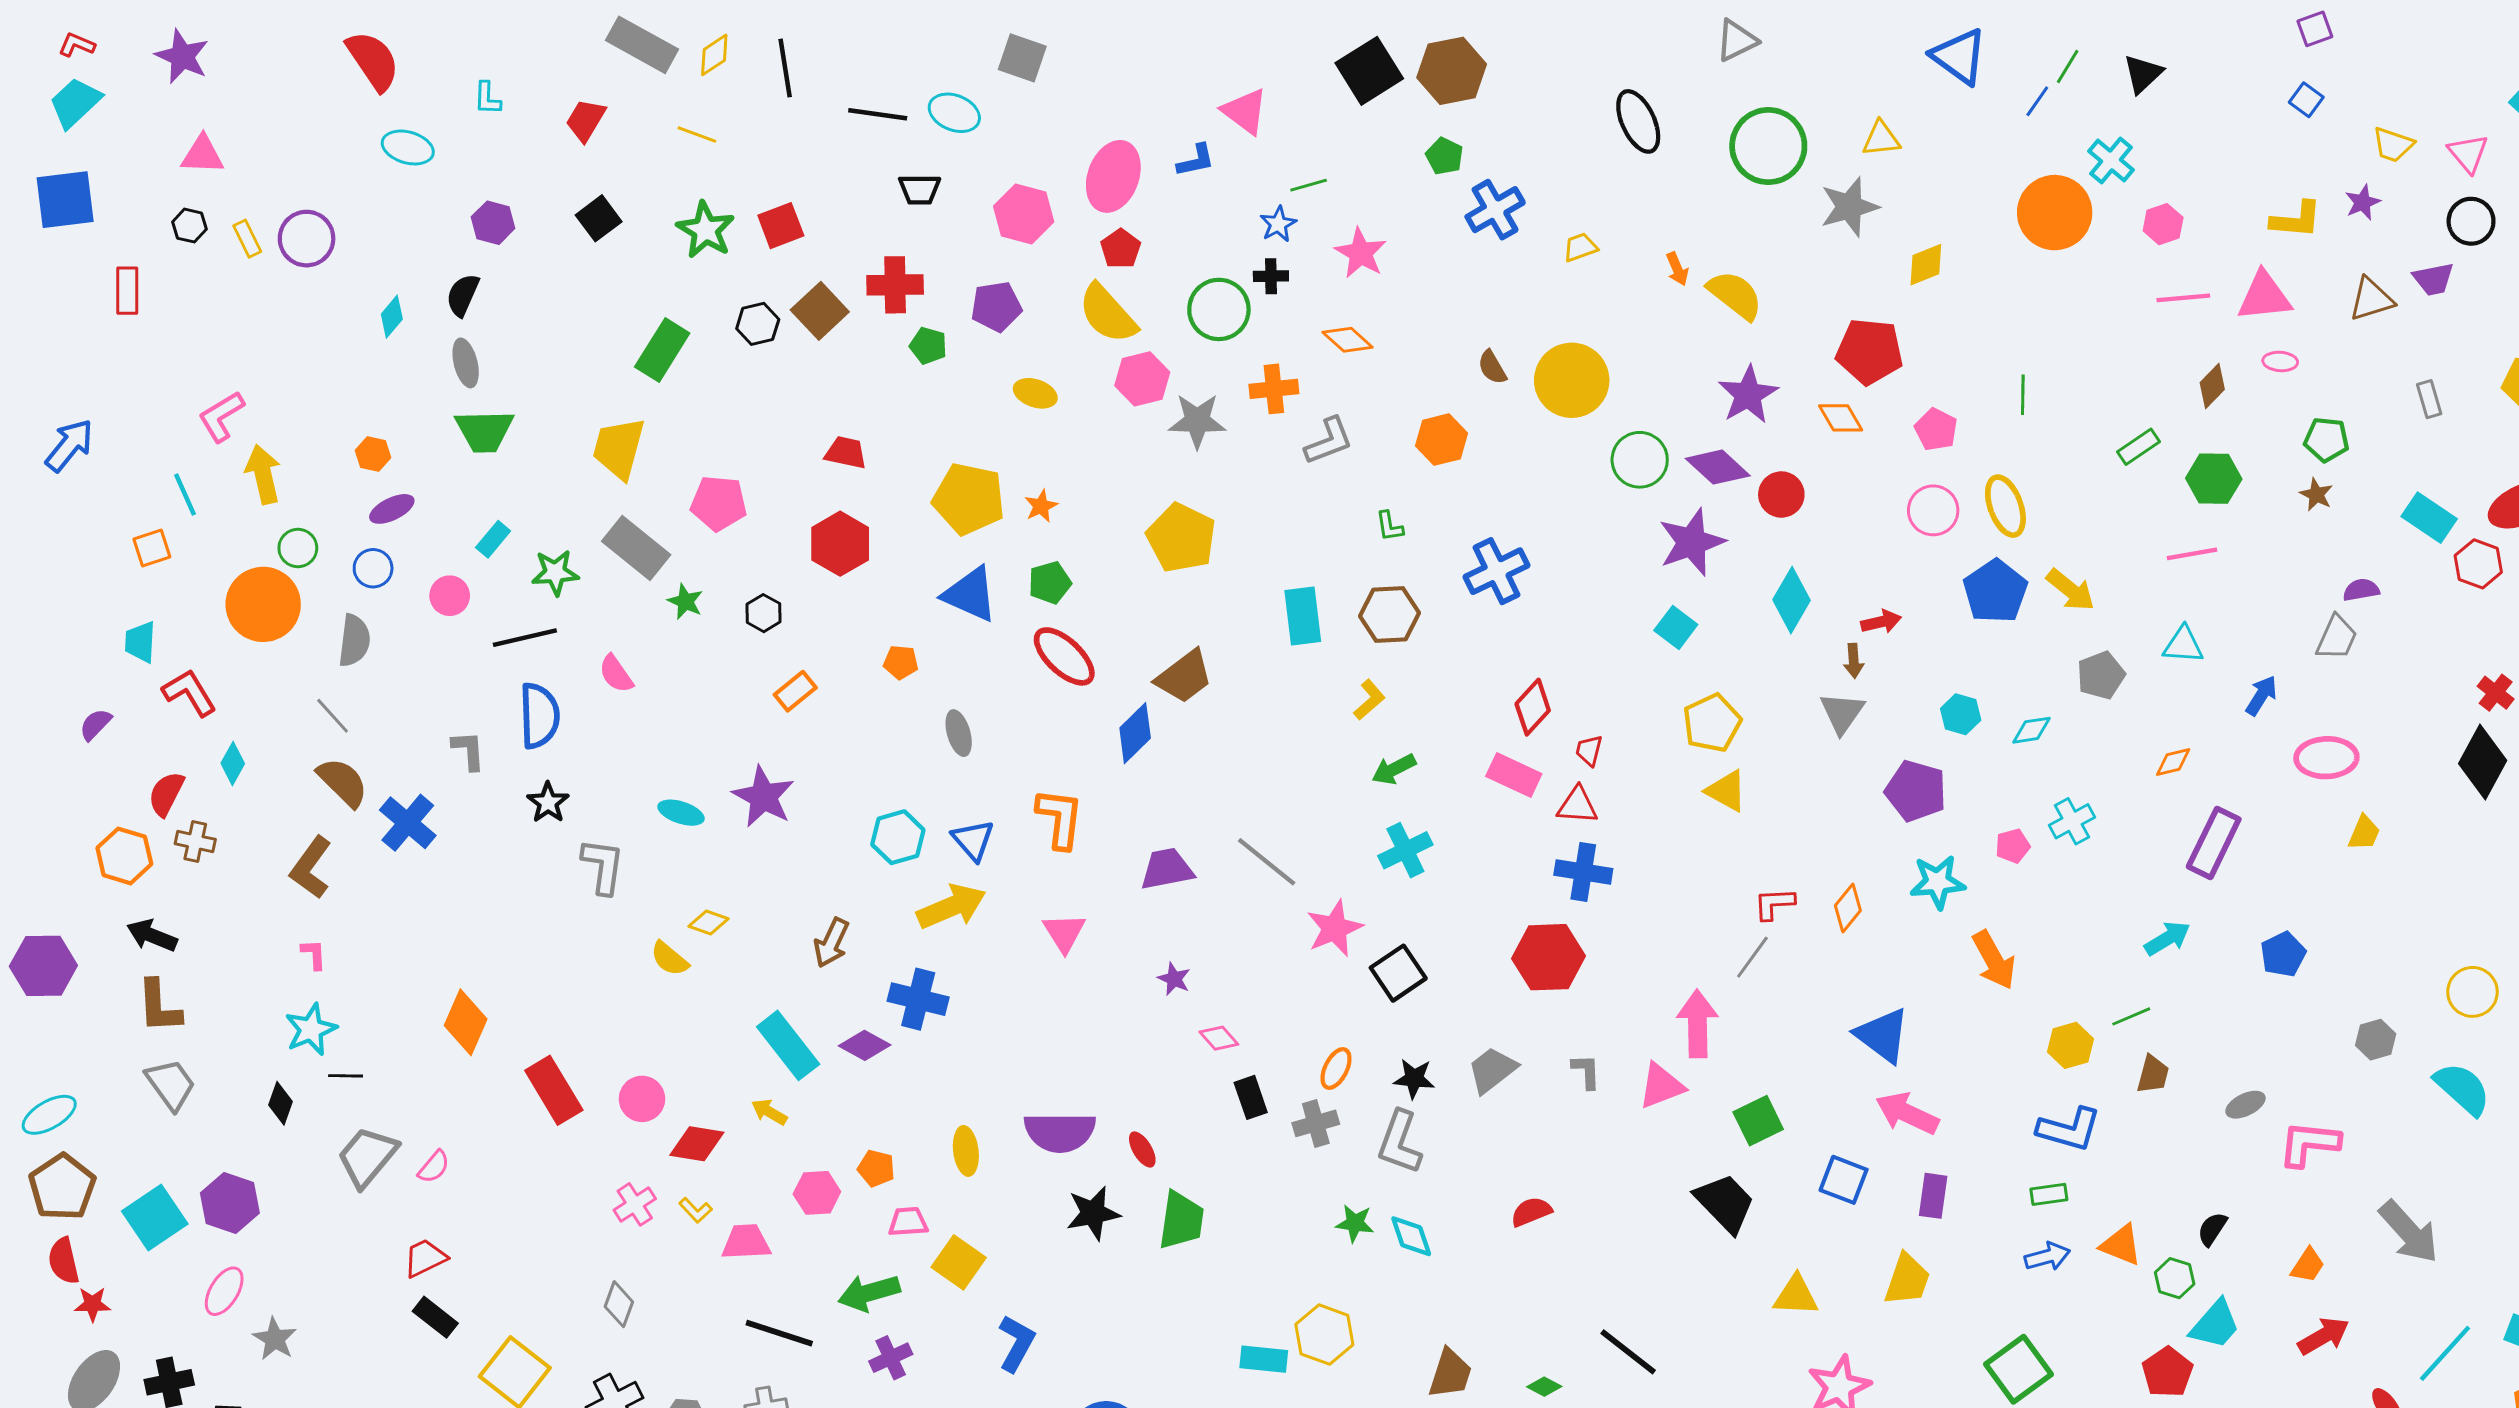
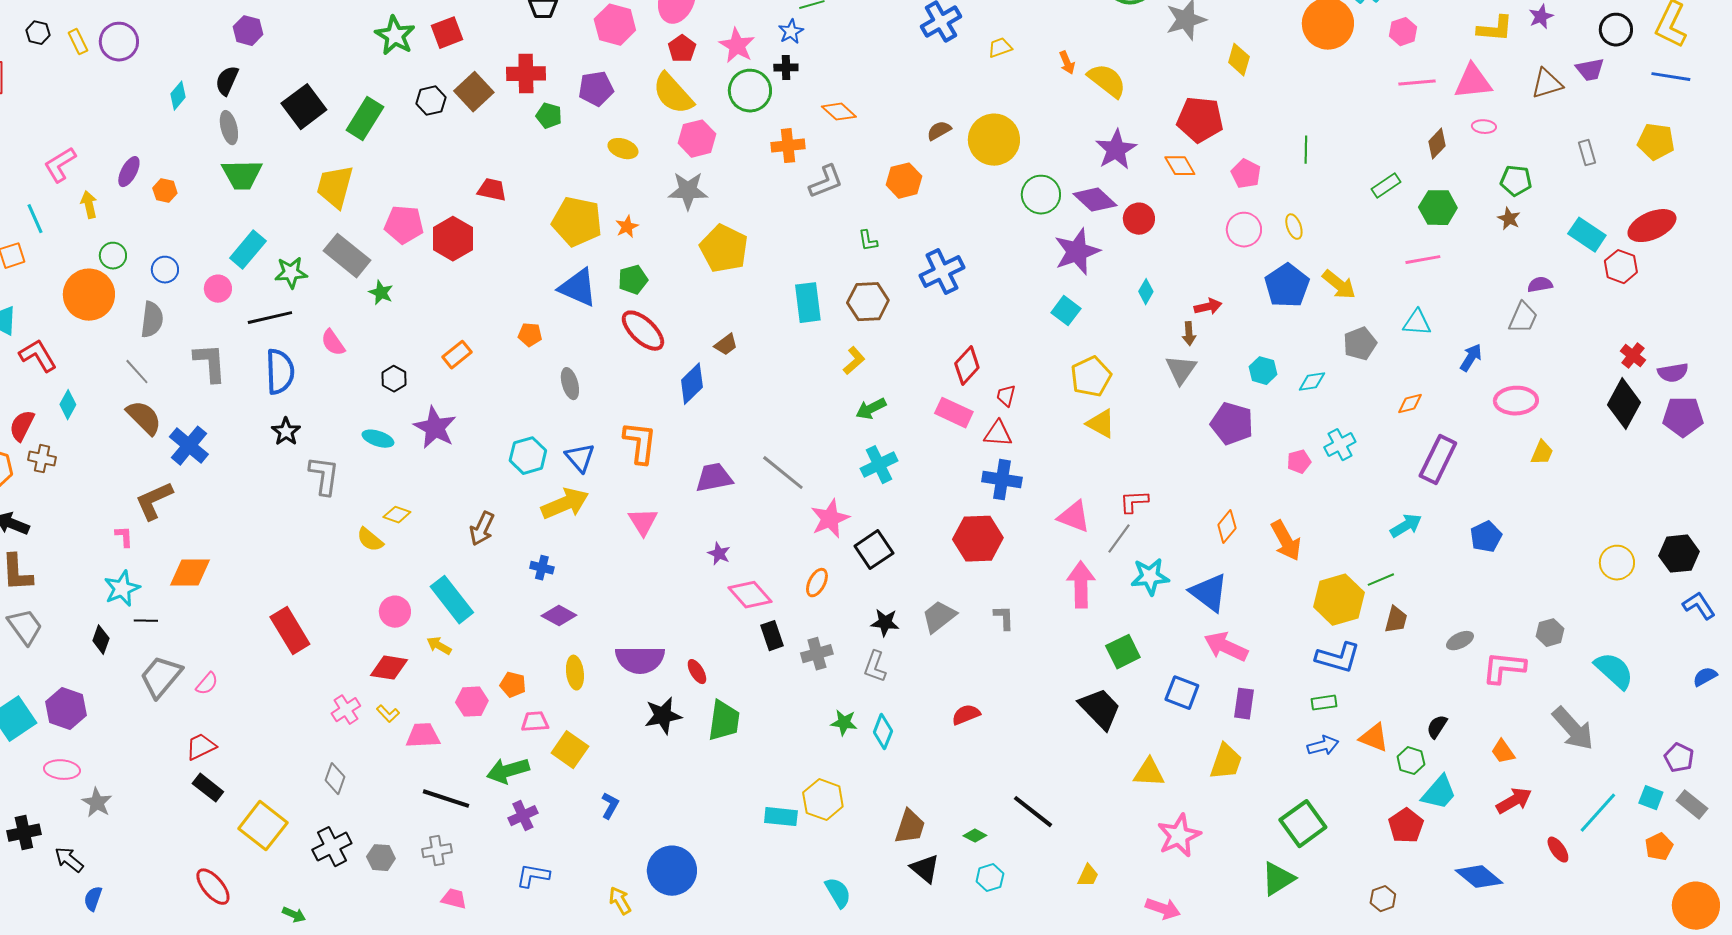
black square: (599, 218) -> (304, 107), moved, size x1.4
pink star: (1361, 253) -> (737, 46), moved
yellow diamond: (1926, 265) -> (1239, 60), turned -52
brown semicircle: (1492, 367) -> (939, 131), turned 90
gray star: (1197, 421) -> (688, 191), moved
yellow arrow: (263, 474) -> (89, 205), size x0.7
yellow ellipse: (2005, 506) -> (1294, 227), size x0.6
purple ellipse: (392, 509) -> (129, 172), moved, turned -36
cyan rectangle: (493, 539) -> (248, 250), size x1.5
red hexagon: (840, 544) -> (453, 239), moved
cyan diamond: (1791, 600) -> (1146, 292), size x0.6
black hexagon: (763, 613) -> (394, 379), moved
brown trapezoid: (1184, 677) -> (726, 345), size x0.6
gray L-shape: (468, 750) -> (210, 363), moved, size x1.4
brown L-shape: (311, 868) -> (154, 501), moved, turned 30
cyan star: (1938, 882) -> (1150, 577), moved
orange diamond: (1848, 908) -> (1227, 527), moved
blue cross: (918, 999) -> (542, 568), size x0.6
orange diamond: (466, 1022) -> (190, 573), moved, turned 66
pink diamond: (1219, 1038) -> (750, 595), size x1.6
gray hexagon: (2376, 1040) -> (1550, 633), moved
purple diamond: (865, 1045) -> (559, 616), moved
yellow hexagon: (2071, 1045) -> (1339, 600), size x1.6
orange ellipse: (1336, 1069) -> (817, 583), moved
pink triangle: (1661, 1086) -> (1074, 517), moved, turned 42
cyan semicircle: (2462, 1089) -> (1614, 671), moved
pink circle: (642, 1099) -> (395, 612), moved
gray L-shape: (1400, 1142) -> (875, 667), size x0.7
cyan diamond: (1411, 1236) -> (883, 732), turned 40
orange trapezoid: (2308, 1265) -> (1503, 752), turned 112
pink ellipse: (224, 1291) -> (62, 770), turned 64
blue L-shape: (1016, 1343) -> (610, 806), size x0.7

